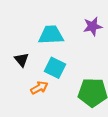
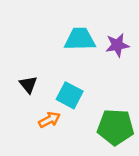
cyan trapezoid: (51, 35) -> (80, 39), moved

